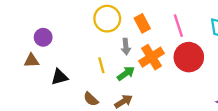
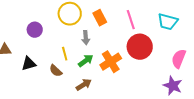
purple circle: (43, 37) -> (35, 30), moved
orange cross: (152, 57) -> (111, 62), moved
brown semicircle: (91, 99) -> (56, 71), moved

